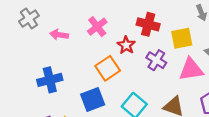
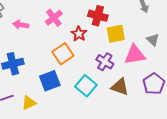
yellow square: (182, 38) -> (116, 34), moved
purple cross: (156, 60) -> (105, 62), moved

